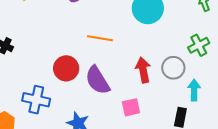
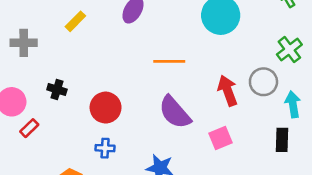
red circle: (66, 68) -> (106, 108), moved
blue cross: (36, 100) -> (105, 148), size x0.6

